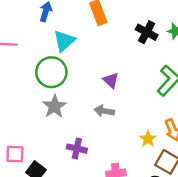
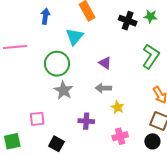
cyan triangle: (64, 41) -> (75, 37), moved
yellow star: (148, 139) -> (118, 107), moved
pink square: (15, 154) -> (37, 119), moved

